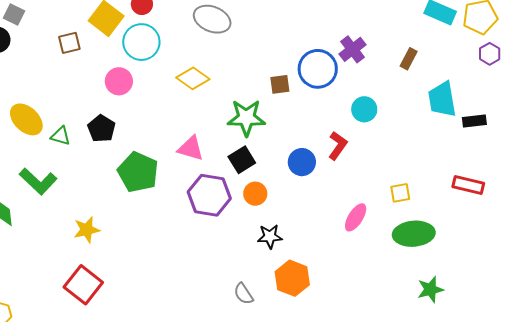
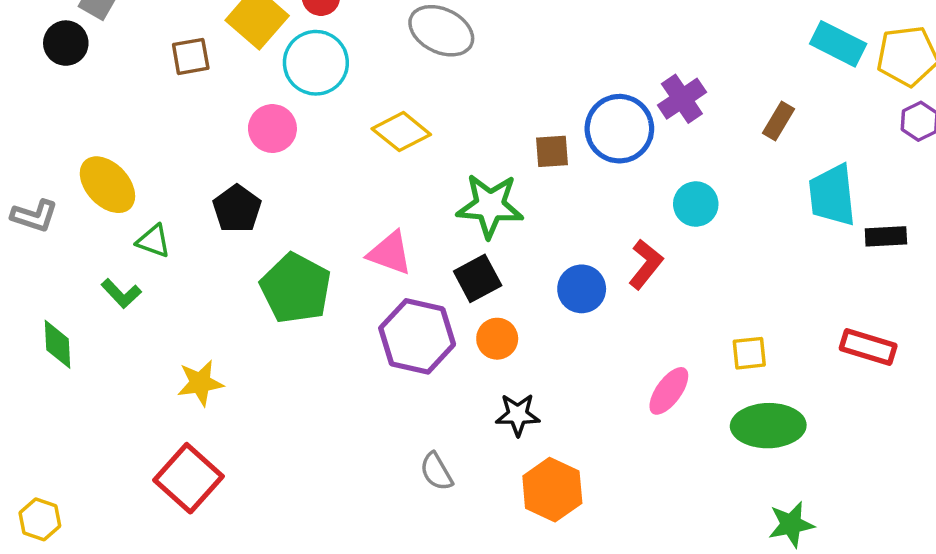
green triangle: (61, 136) -> (153, 241), moved
green L-shape: (38, 181) -> (121, 293), size x0.6
gray semicircle: (243, 294) -> (436, 472), moved

